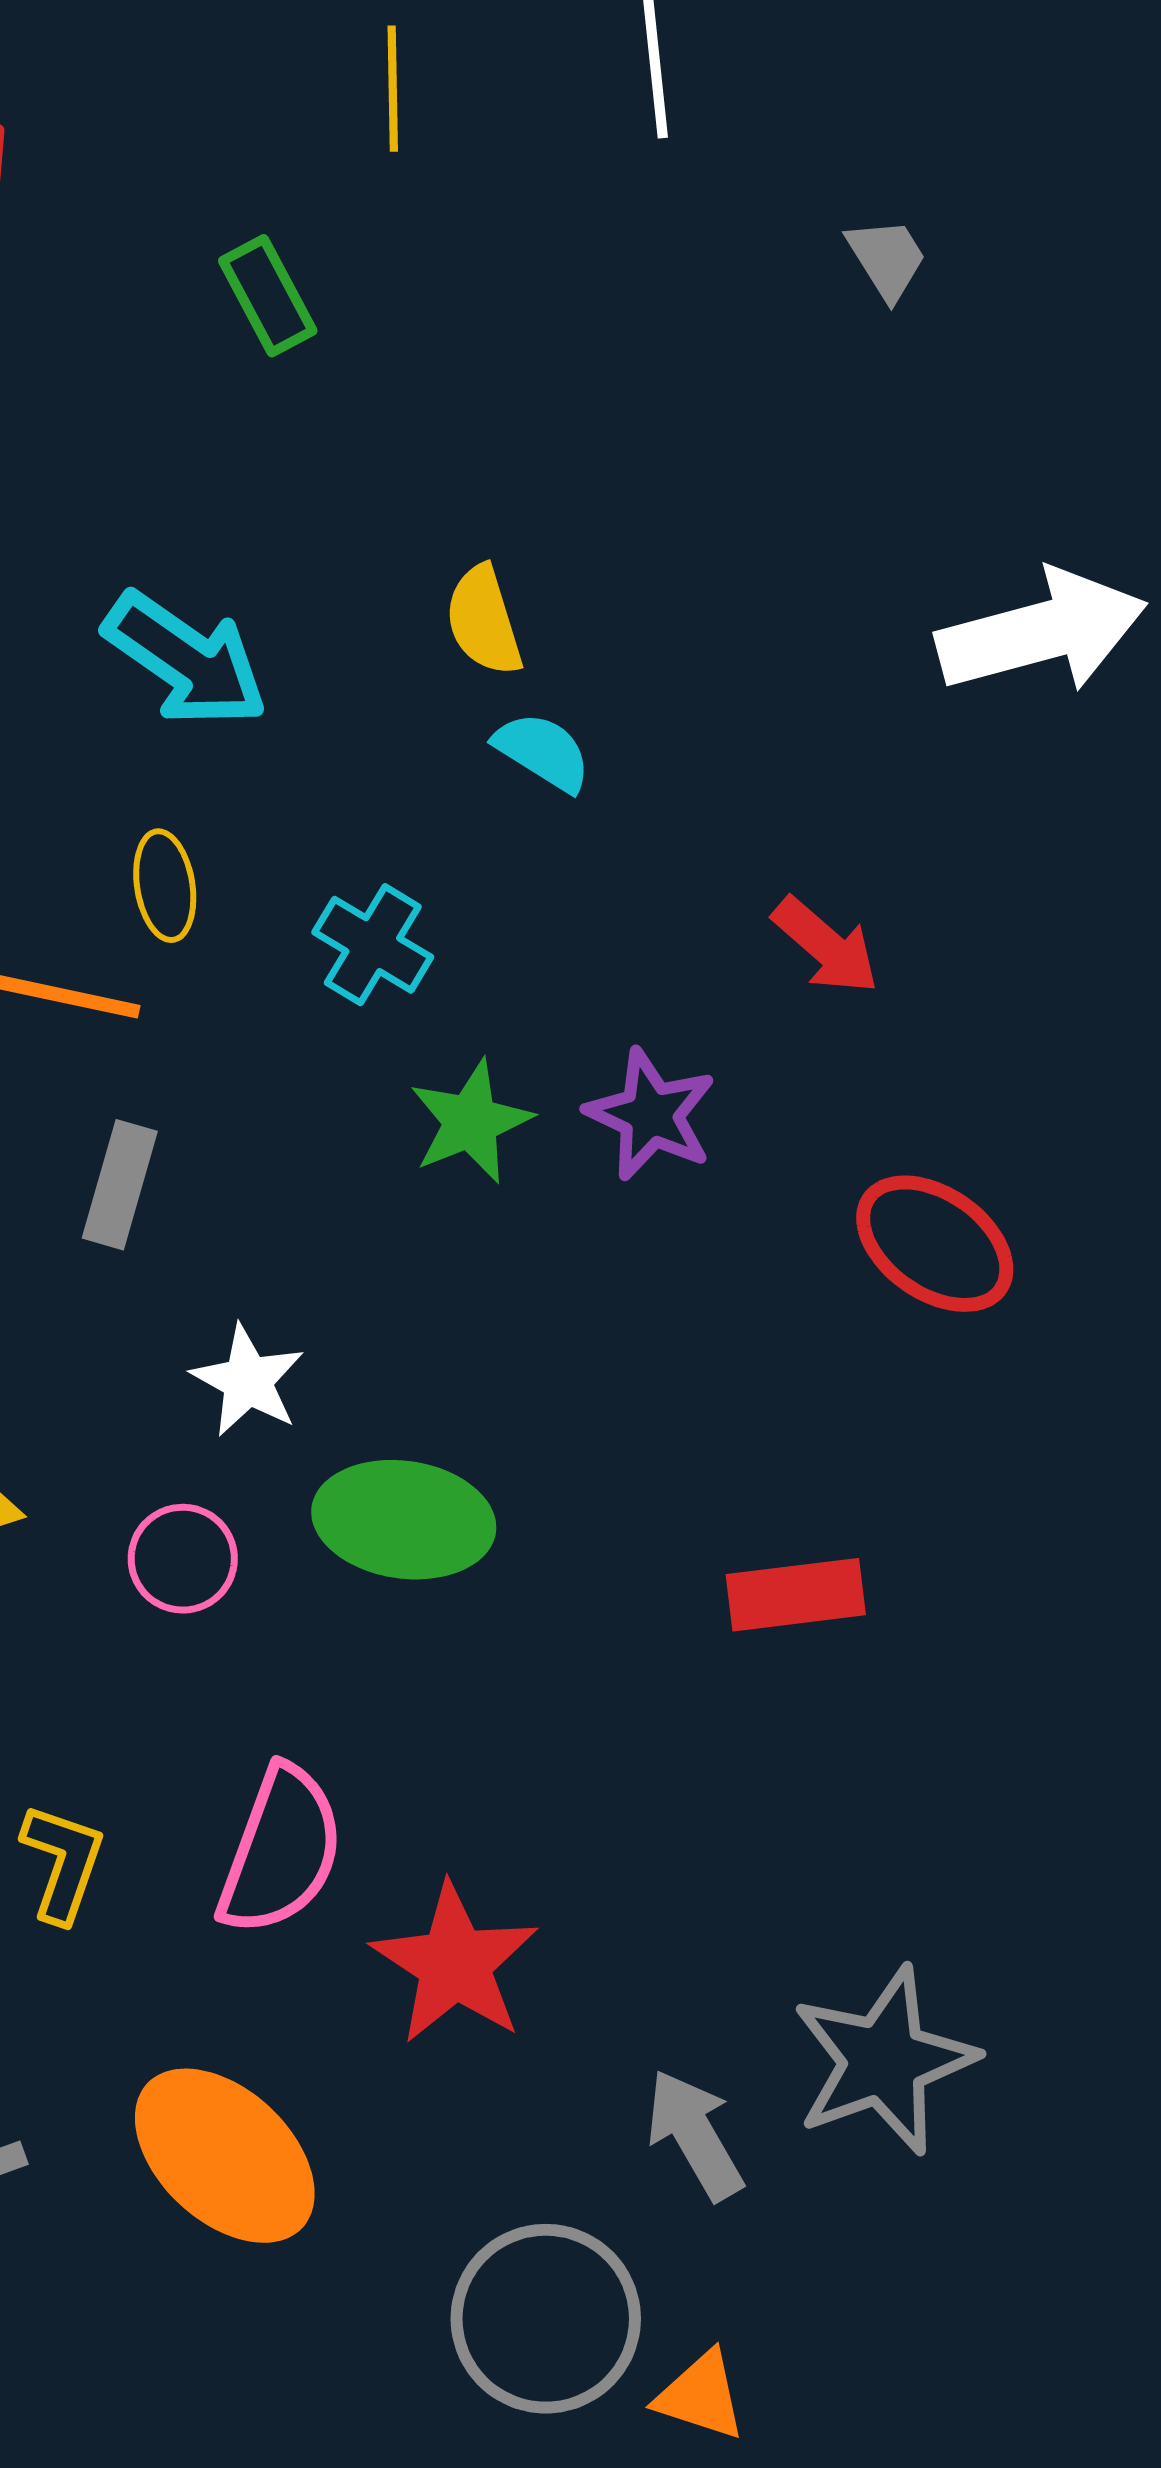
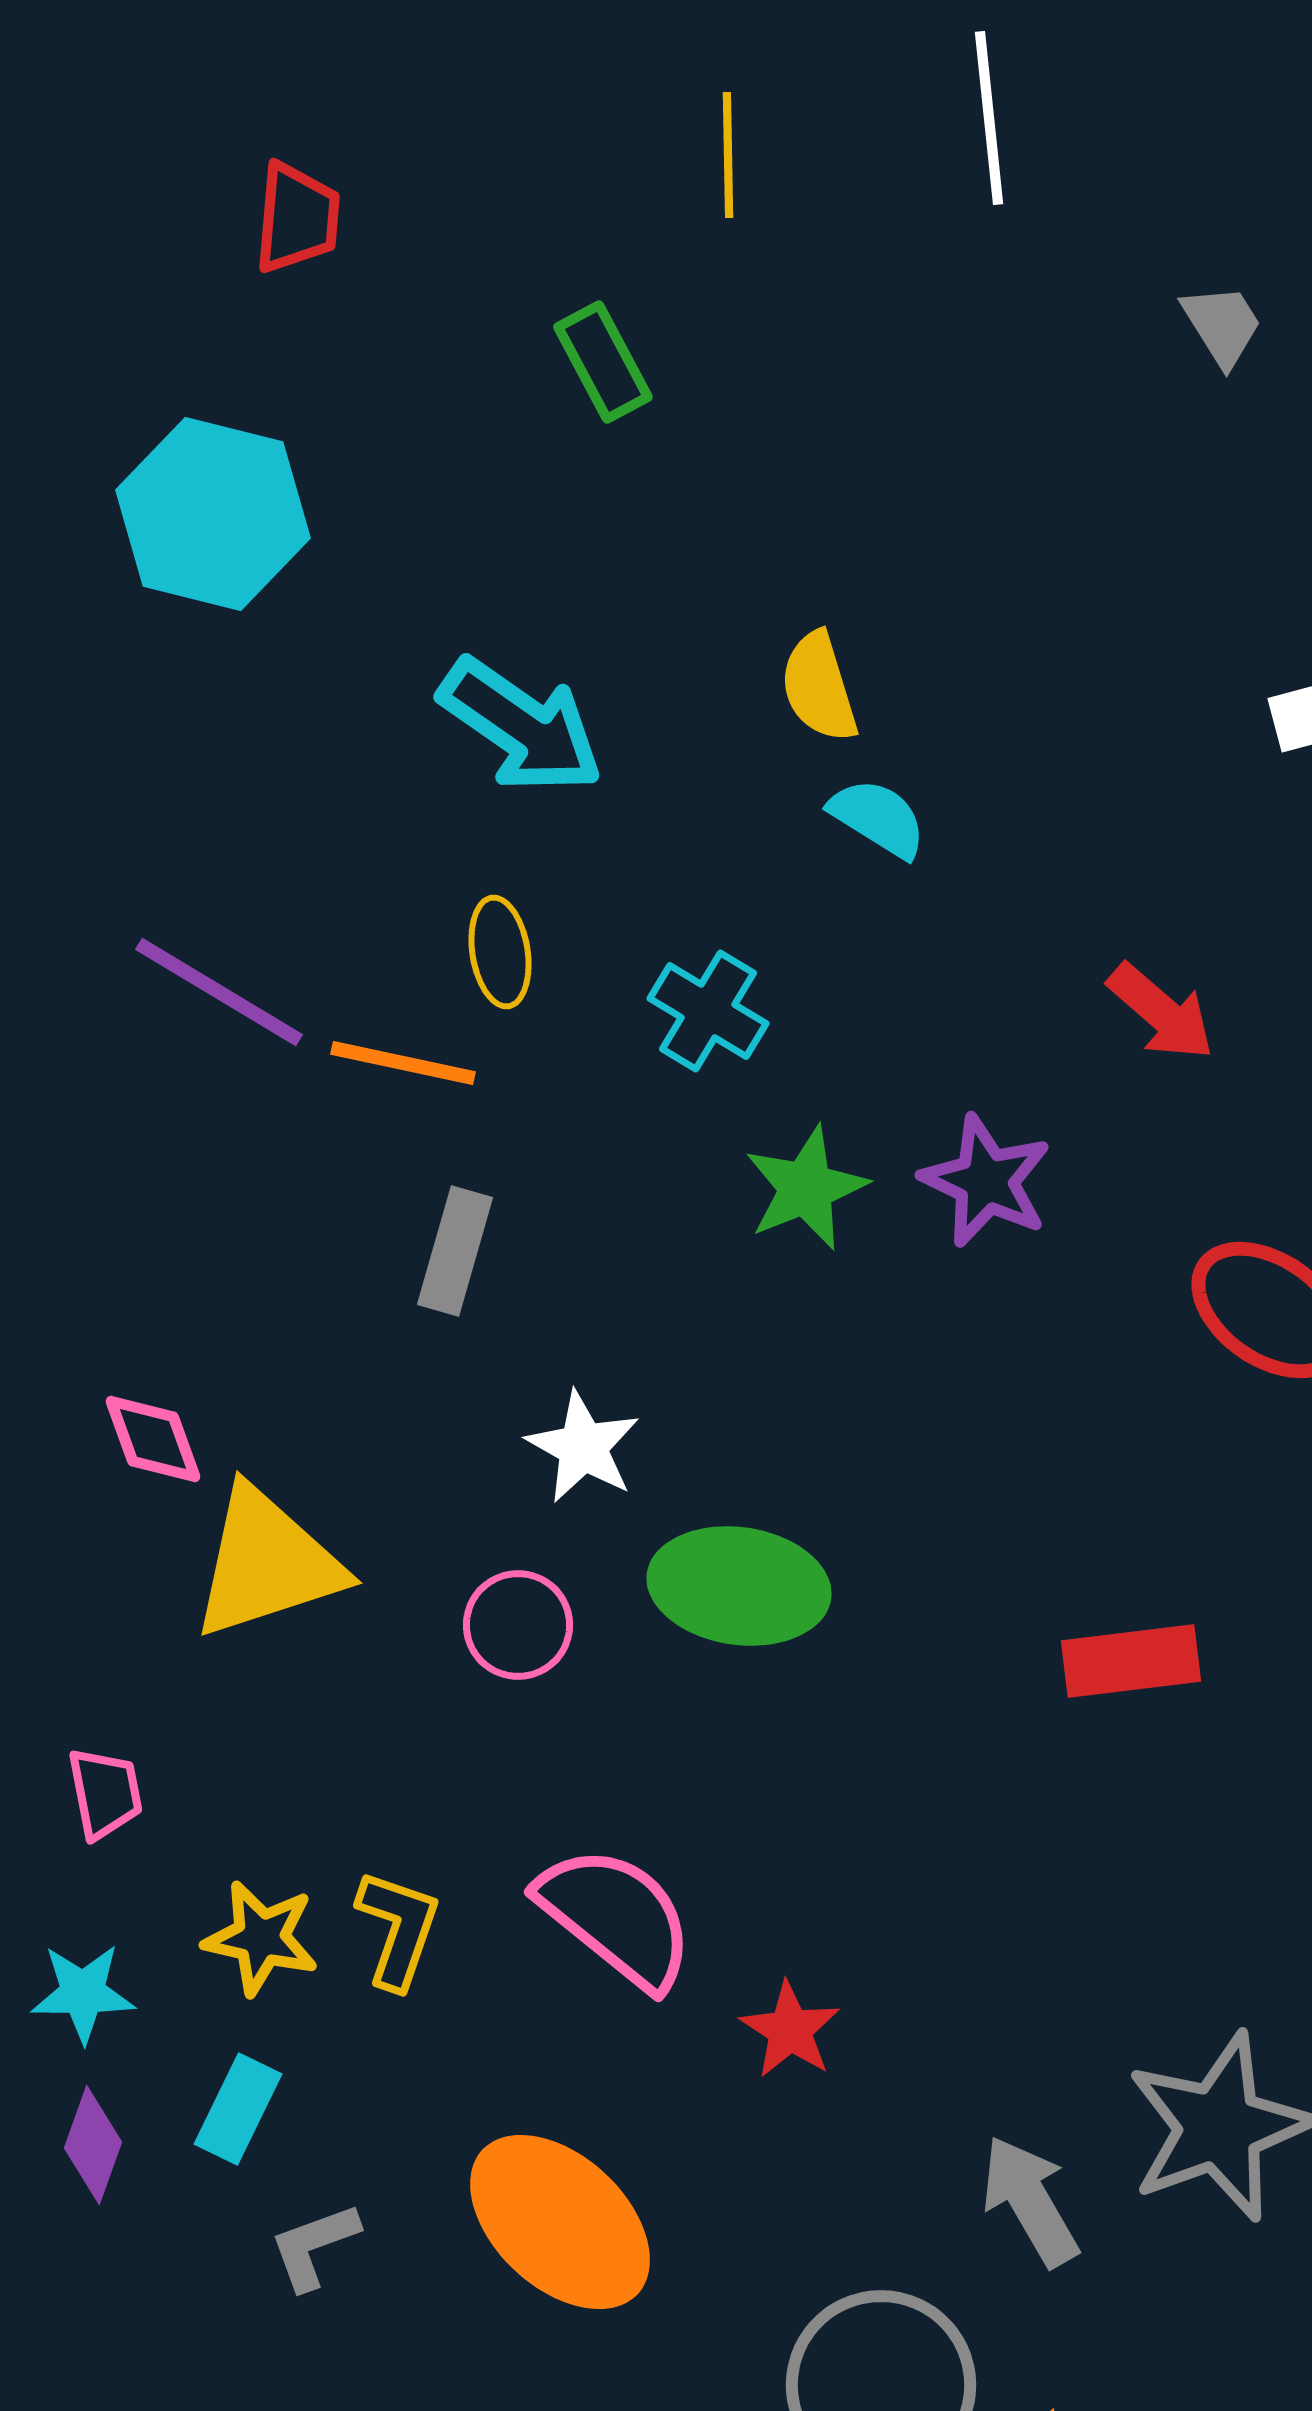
pink semicircle: (281, 1851) -> (616, 1917), turned -71
red star: (455, 1964) -> (790, 2030), size x0.6

